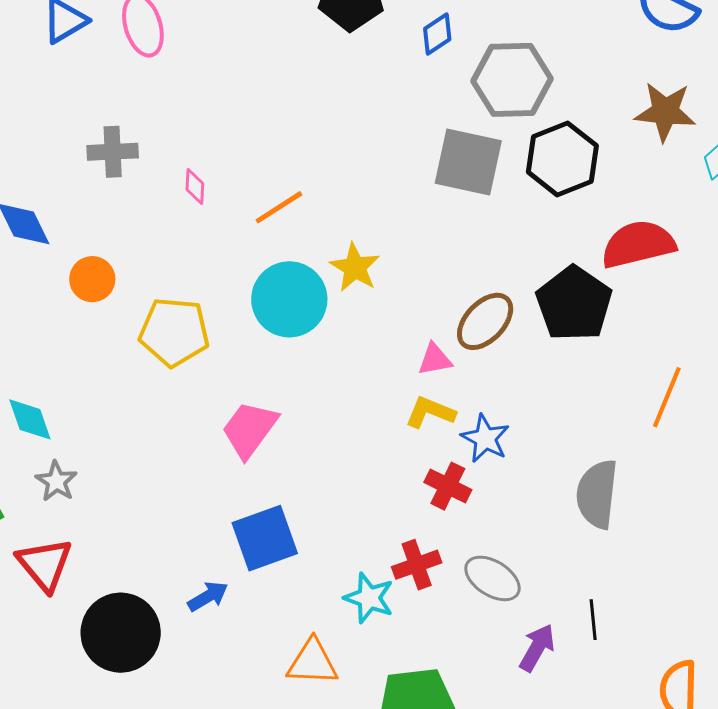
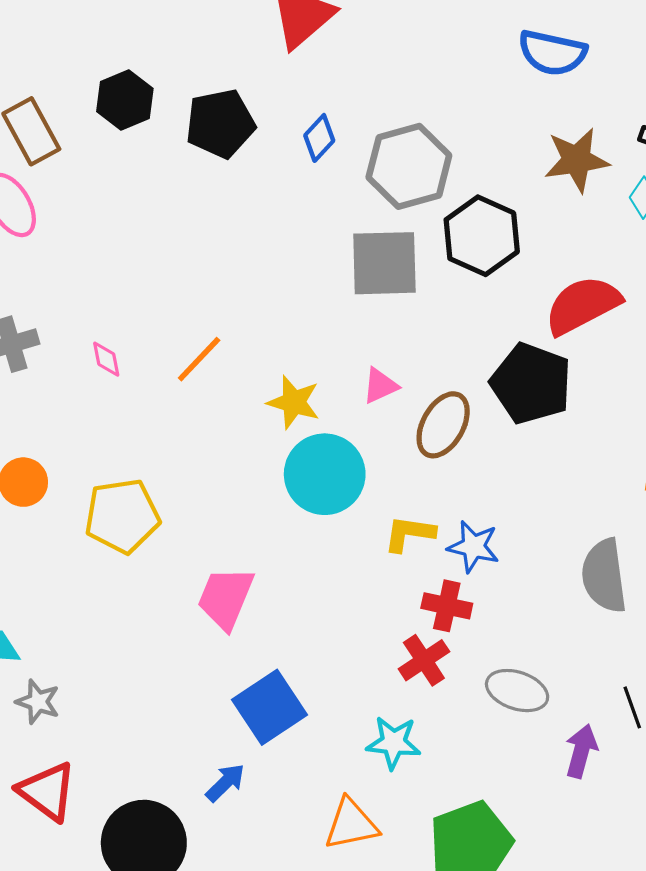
cyan circle: (289, 299) -> (325, 474), moved
pink triangle: (435, 359) -> (380, 386), moved
red cross: (417, 565) -> (424, 660), moved

